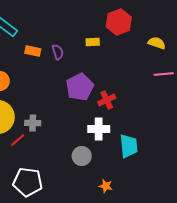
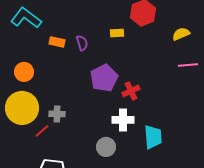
yellow semicircle: (157, 43) -> (181, 34), turned -42

